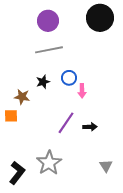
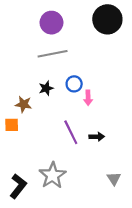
purple line: (66, 123) -> (71, 132), turned -60

